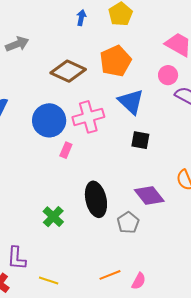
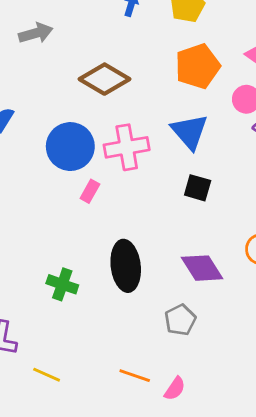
orange pentagon: (116, 61) -> (198, 66), moved
green cross: (53, 217) -> (62, 284), turned -30
gray pentagon: (128, 223) -> (180, 320), moved
orange line: (110, 275) -> (135, 376), turned 35

